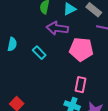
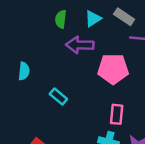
cyan rectangle: (39, 53) -> (58, 96), moved

